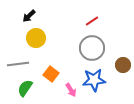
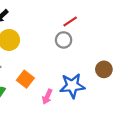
gray circle: (92, 48) -> (64, 40), moved, size x0.6
pink arrow: (71, 90) -> (47, 97), turned 56

